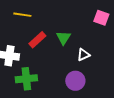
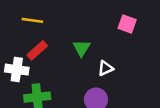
red rectangle: (37, 40) -> (37, 50), moved

